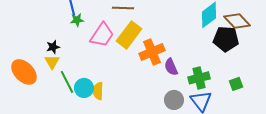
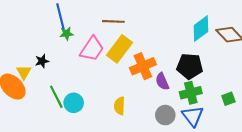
black pentagon: (226, 39) -> (190, 66), moved
yellow triangle: (52, 62) -> (24, 72), moved
yellow semicircle: (98, 91) -> (119, 106), moved

